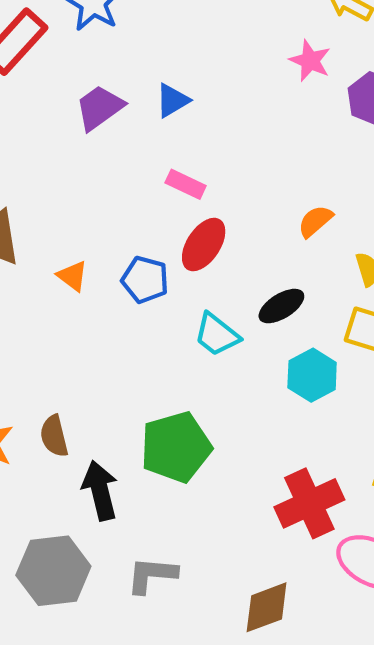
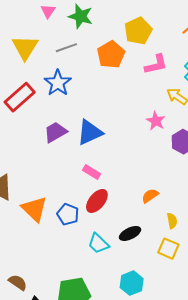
blue triangle: (172, 101) -> (90, 132), size x1.6
orange triangle: (72, 276) -> (34, 209), size x1.8
cyan hexagon: (312, 375) -> (132, 283), moved
brown semicircle: (54, 436) -> (18, 282), turned 132

